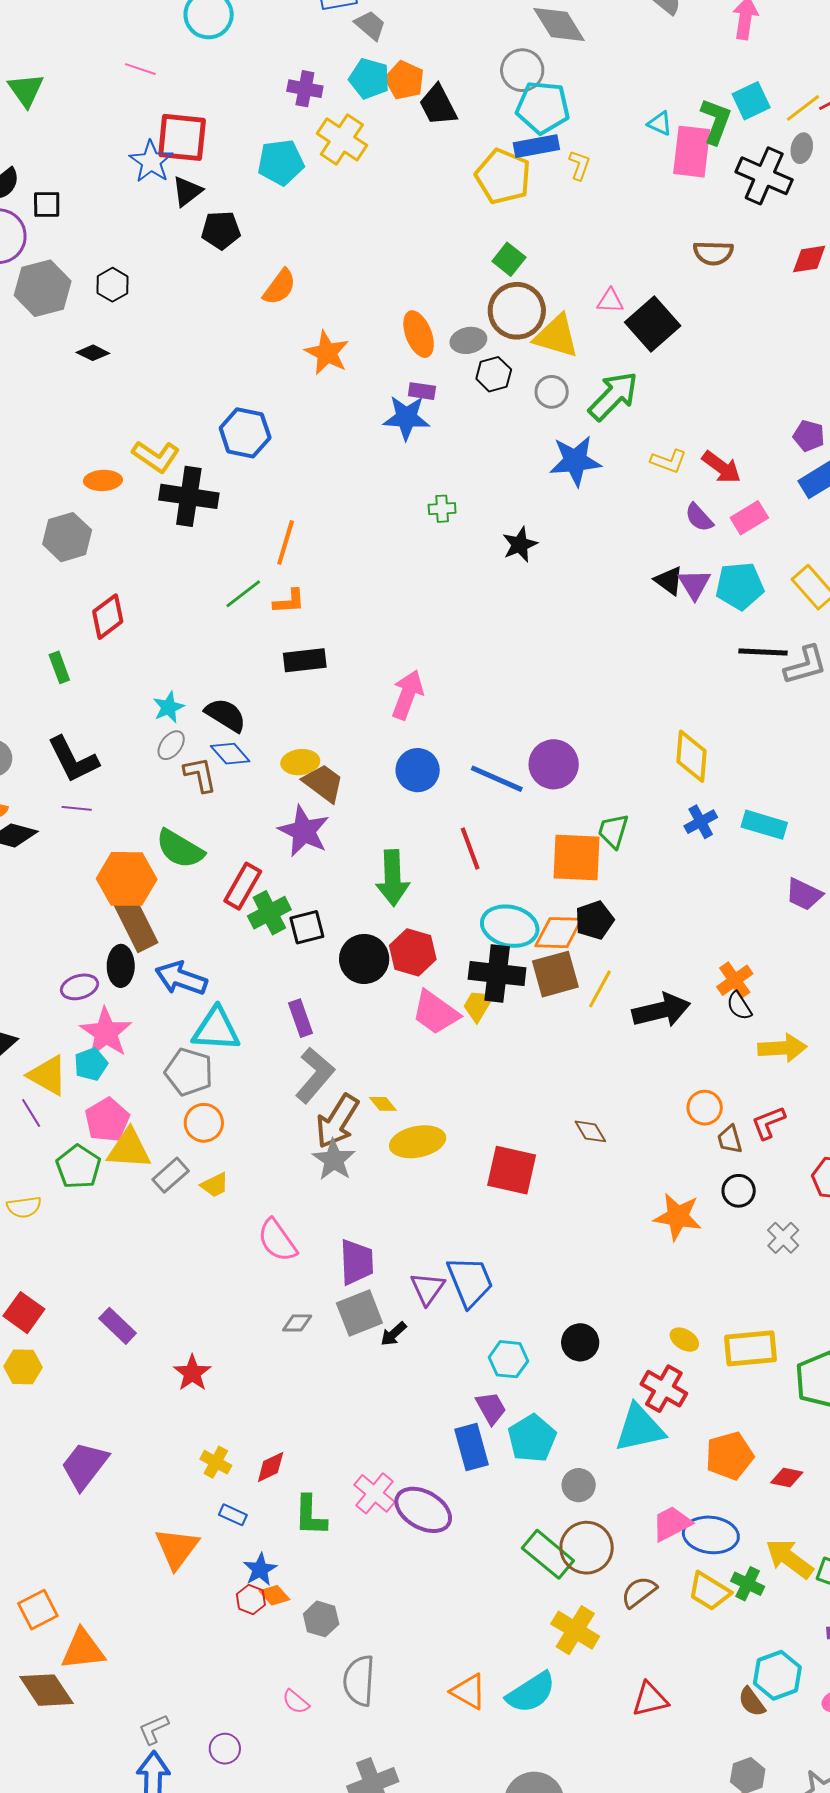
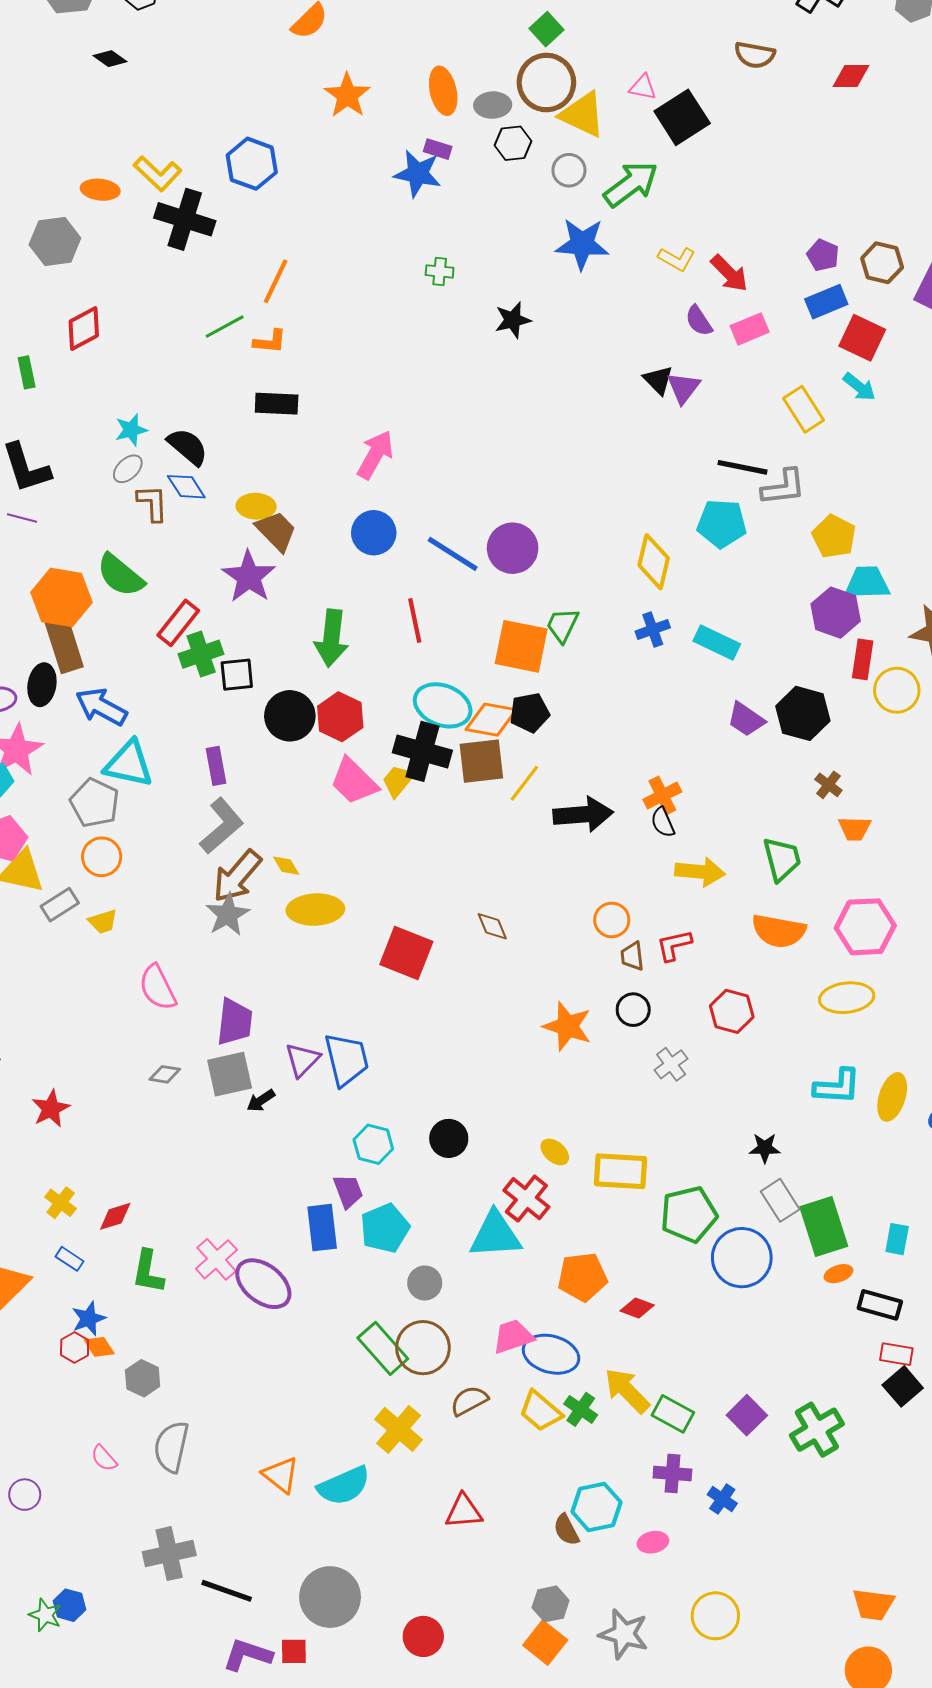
cyan pentagon: (740, 586) -> (722, 524), moved

